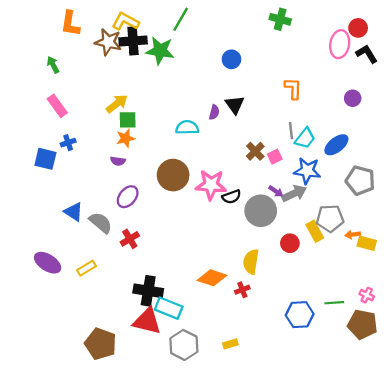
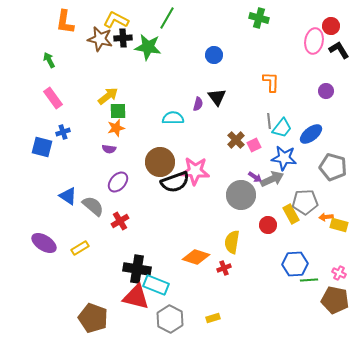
black cross: (133, 41) -> (123, 38), size x0.7
black semicircle: (231, 197) -> (175, 182), moved, size x1.6
blue hexagon: (300, 315) -> (295, 264), moved

